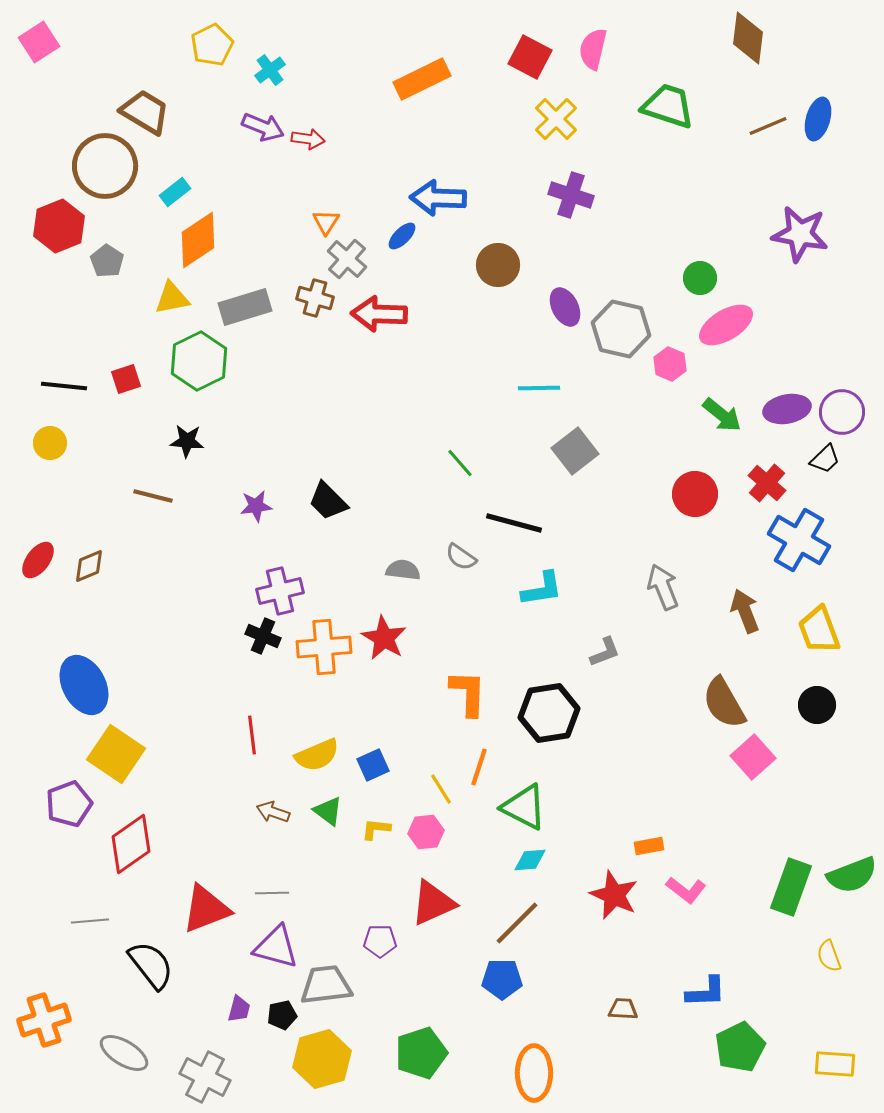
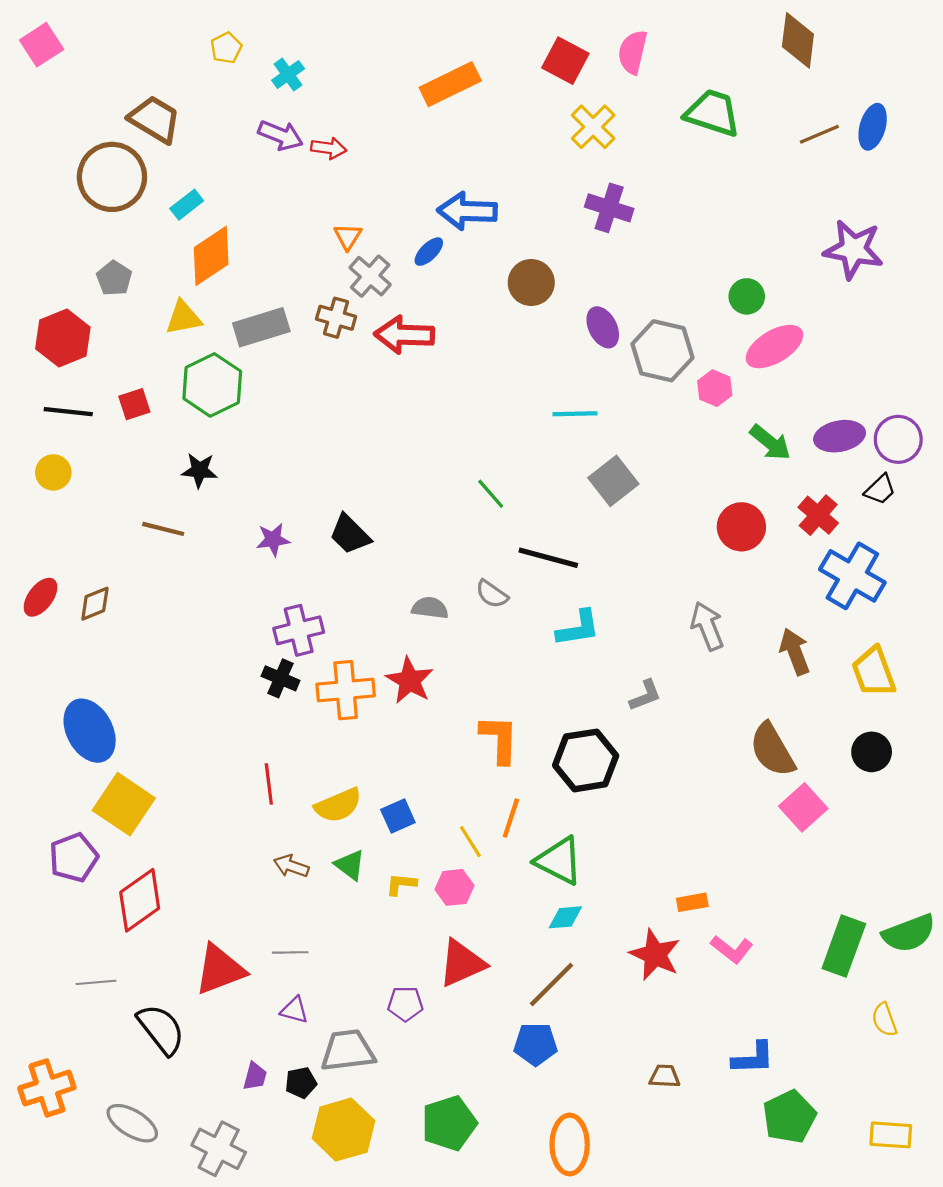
yellow pentagon: (212, 45) -> (226, 48), size x0.7
red hexagon: (59, 226) -> (63, 338), moved
purple triangle: (276, 947) -> (294, 1010), size x0.6

